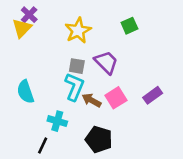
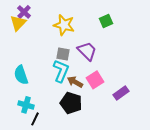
yellow star: (78, 31) -> (64, 25), turned -30
purple rectangle: (153, 95) -> (121, 93), moved
cyan cross: (57, 121) -> (26, 105), moved
black pentagon: (99, 139) -> (71, 103), moved

